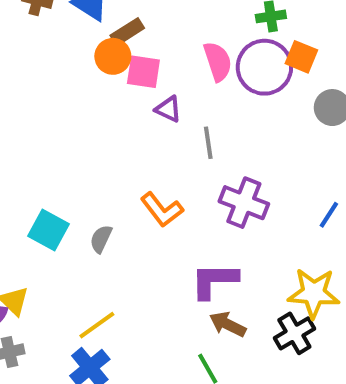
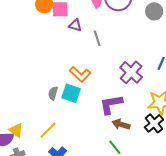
purple cross: (244, 203) -> (131, 72), moved, turned 30
cyan square: (49, 230) -> (71, 93), moved
yellow line: (97, 325) -> (48, 130), moved

